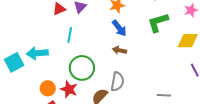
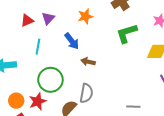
blue arrow: (119, 28) -> (72, 41), moved
red star: (69, 89) -> (38, 101), turned 30

